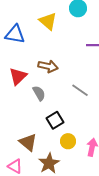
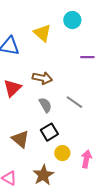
gray semicircle: (39, 93) -> (45, 105), moved
brown triangle: (28, 142) -> (20, 139), moved

